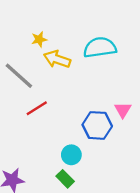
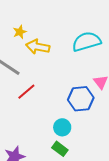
cyan semicircle: (100, 47) -> (87, 42), moved

